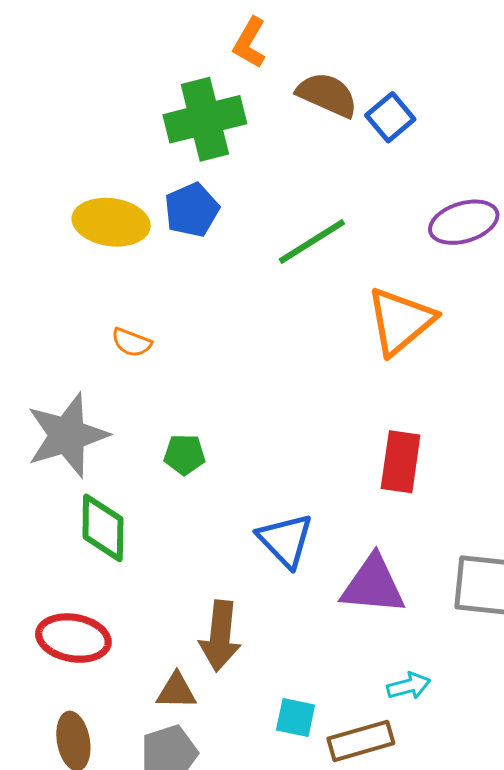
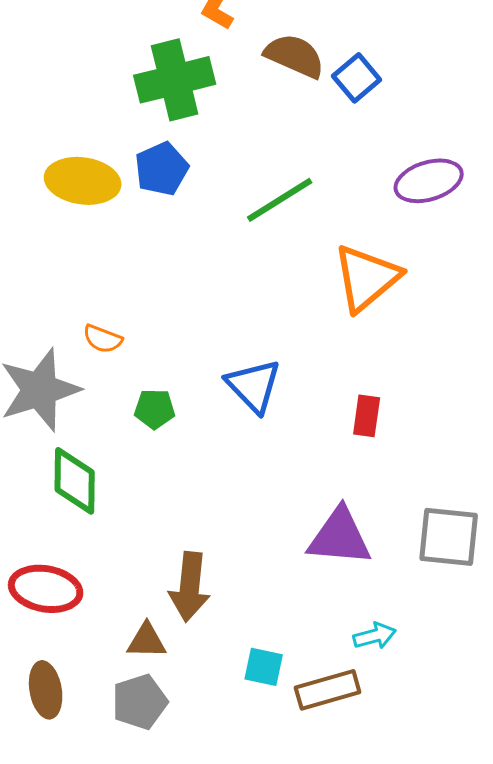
orange semicircle: (131, 342) -> (103, 339), moved
red rectangle: (401, 462) -> (367, 416), size x0.7
blue triangle: (285, 540) -> (254, 386), moved

